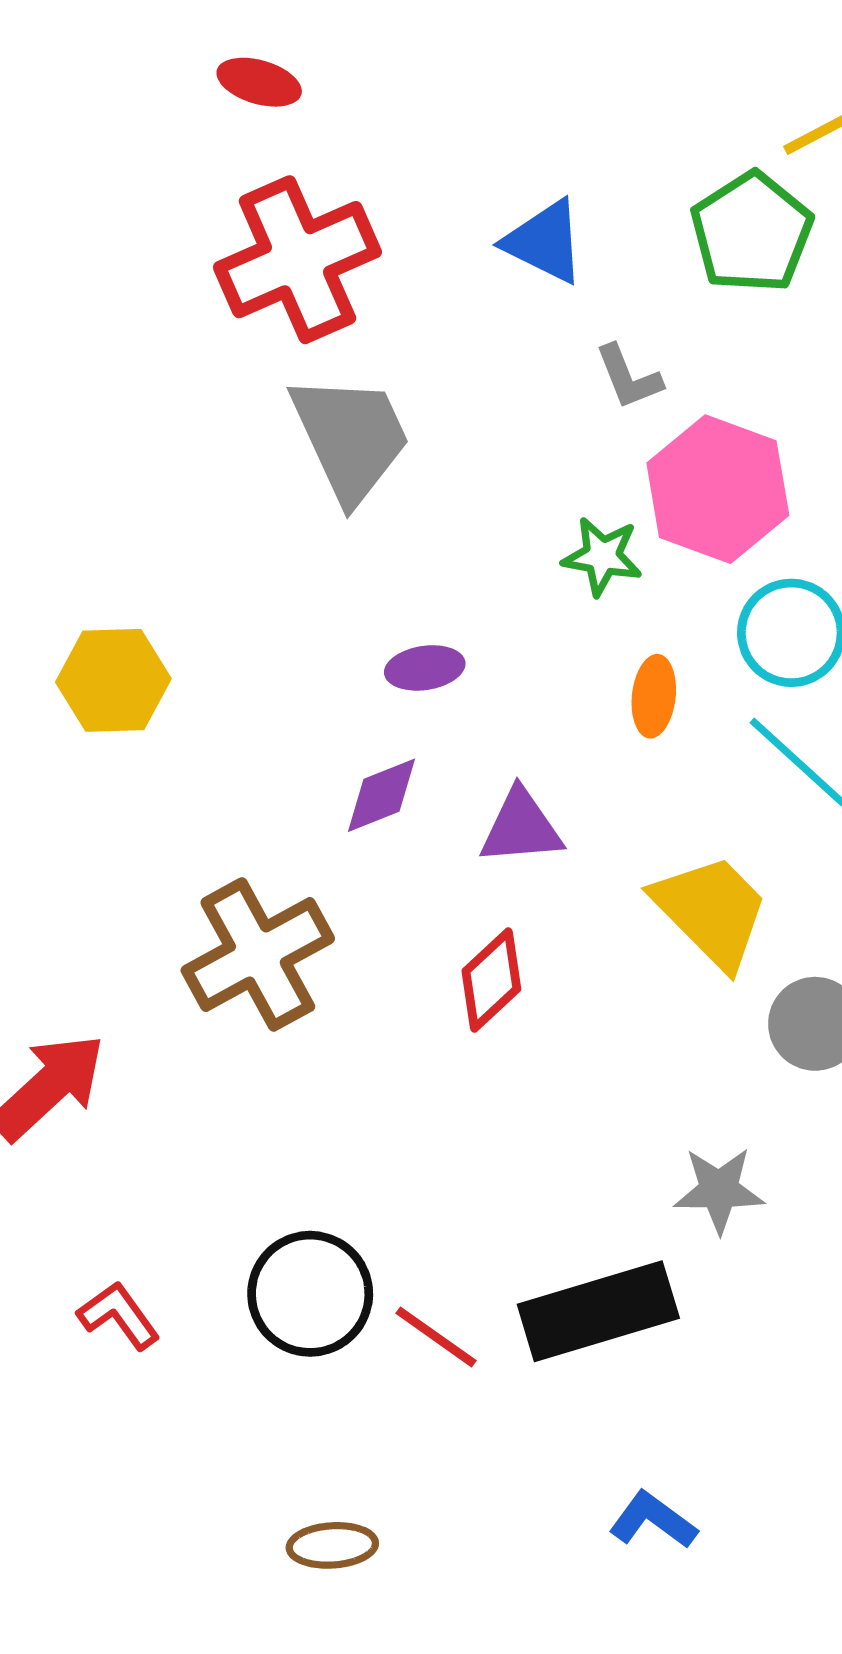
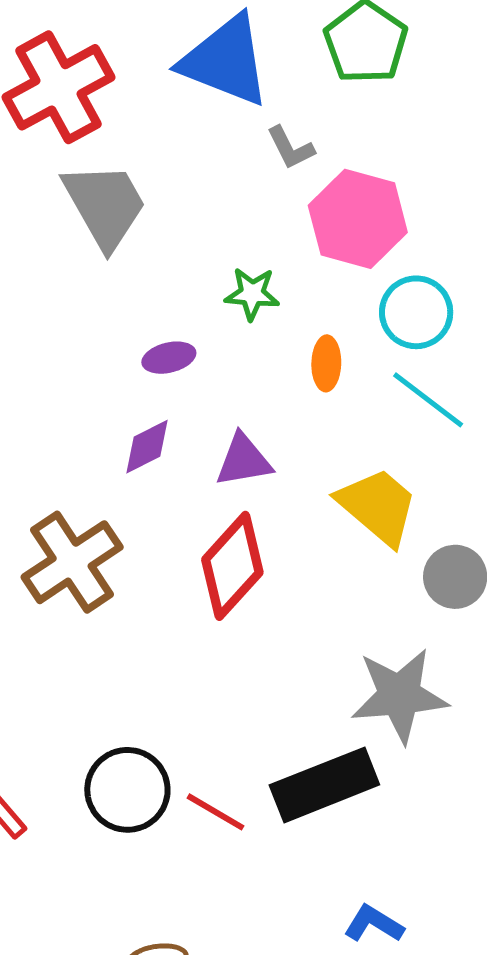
blue triangle: (545, 242) -> (225, 61), size x1.6
green star: (602, 556) -> (252, 294), moved
red diamond: (491, 980) -> (232, 566), size x1.5
gray star: (719, 1190) -> (399, 695), size x1.6

